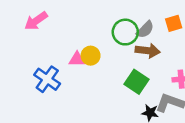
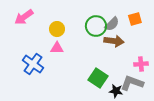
yellow circle: (91, 56) -> (57, 29), moved
green square: (136, 82) -> (98, 78), moved

